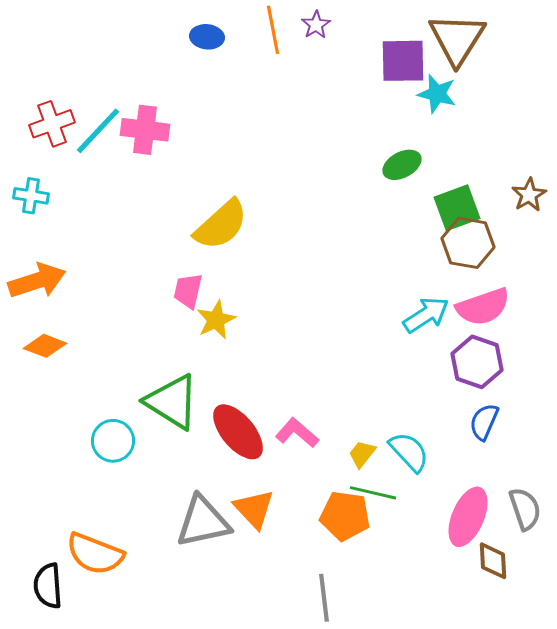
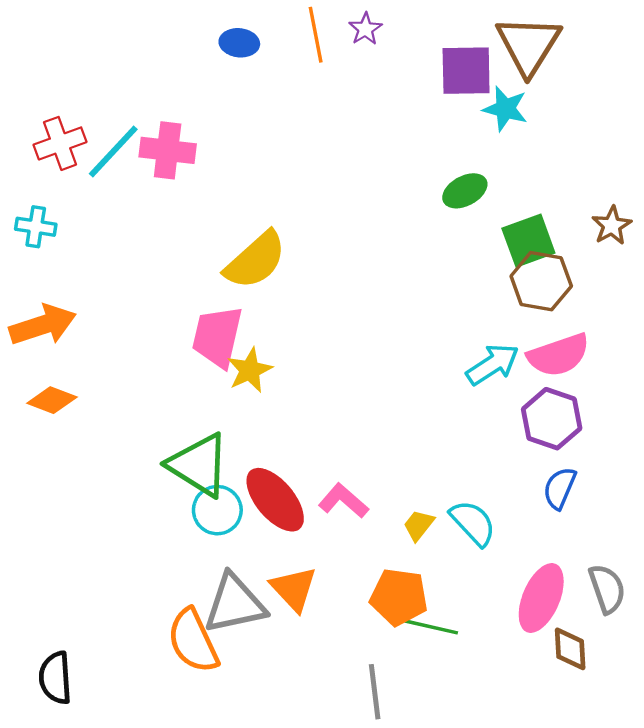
pink trapezoid: (188, 291) -> (217, 337), size x1.5
cyan circle: (113, 441) -> (217, 510), moved
green line: (373, 493) -> (431, 627), moved
orange semicircle: (95, 554) -> (193, 641), moved, turned 44

